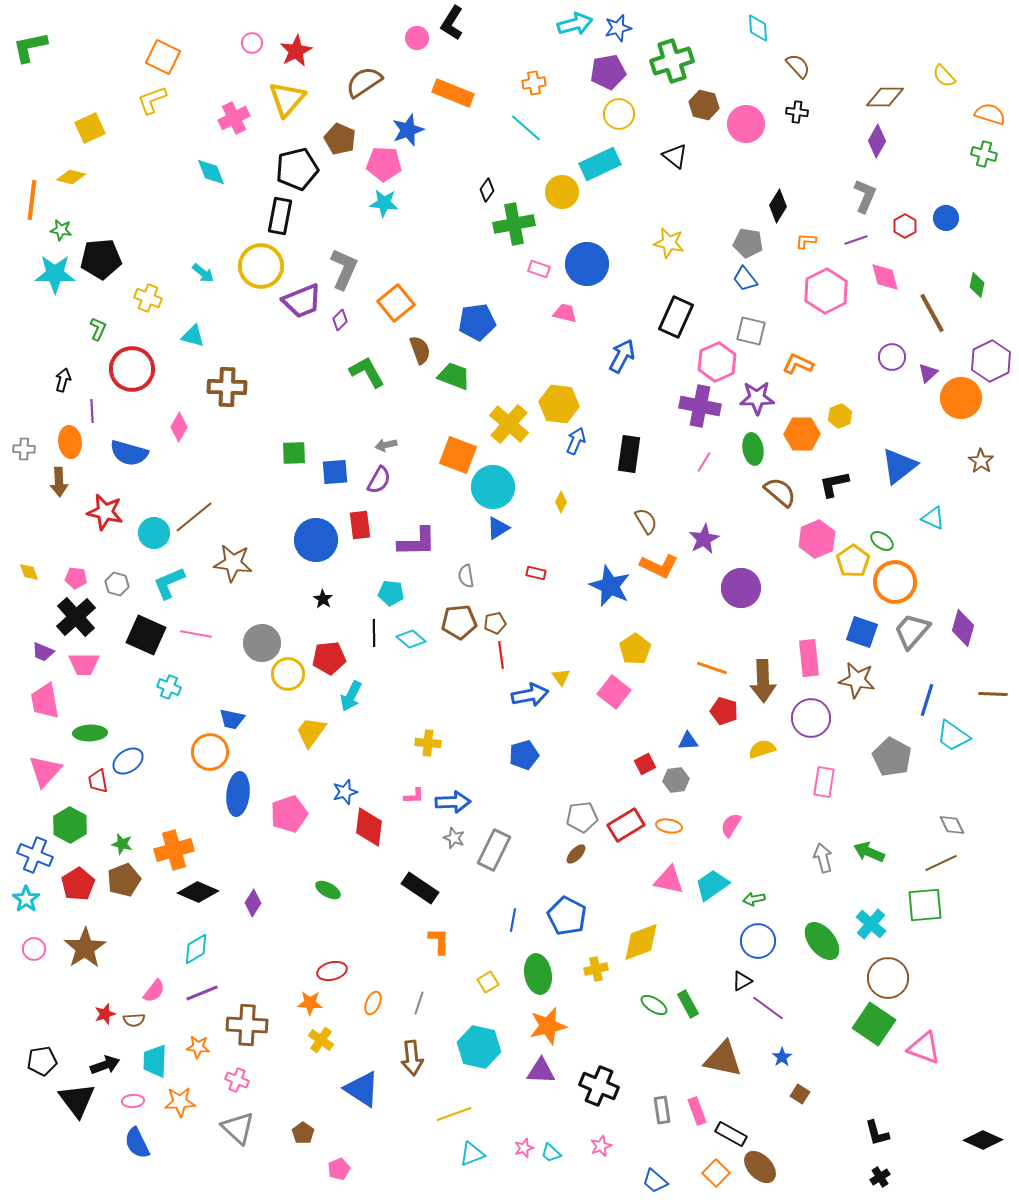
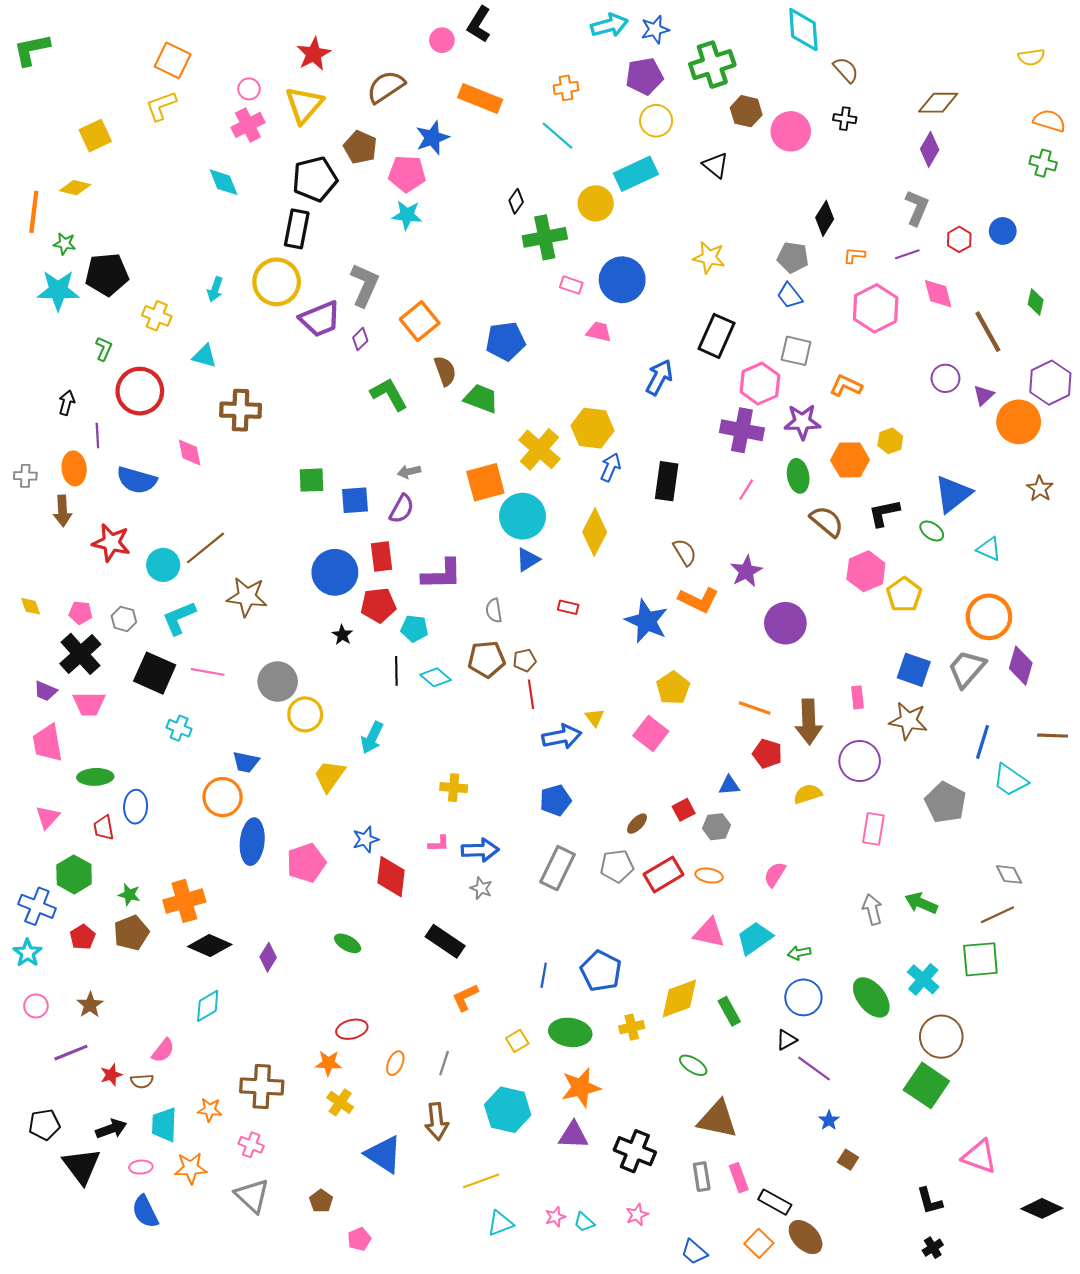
cyan diamond: (758, 28) -> (803, 30), size x1.5
pink circle: (252, 43) -> (249, 89), moved
yellow semicircle: (944, 76) -> (1031, 57), moved, turned -55
cyan arrow: (203, 273) -> (215, 289), turned 70
pink diamond: (179, 427) -> (190, 453), turned -40
orange square: (458, 455) -> (485, 482), turned -36
yellow diamond: (561, 502) -> (595, 532), size x2.0
green ellipse: (882, 541) -> (932, 531), moved
orange circle: (895, 582) -> (989, 617), moved
red pentagon: (329, 658) -> (378, 605), moved
pink rectangle: (809, 658) -> (857, 697), size x0.6
blue ellipse: (128, 761) -> (136, 807), turned -52
pink triangle: (45, 771) -> (48, 817), size x0.7
gray rectangle: (494, 850) -> (557, 868), moved
brown ellipse: (576, 854) -> (637, 824), moved
red pentagon: (78, 884) -> (83, 937), size x0.7
orange L-shape: (439, 941) -> (465, 997), turned -116
brown star: (85, 948) -> (90, 1005), size x0.6
green ellipse: (538, 974) -> (570, 1032), turned -72
purple line: (202, 993) -> (71, 1053), moved
green rectangle: (688, 1004) -> (729, 1011), moved
pink triangle: (924, 1048) -> (979, 1156), moved
brown triangle: (723, 1059) -> (718, 1119), moved

